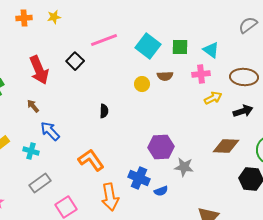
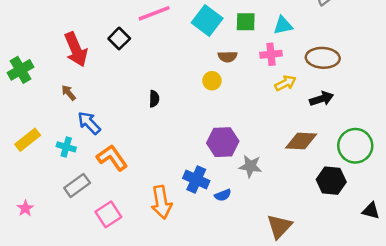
cyan triangle: (211, 50) -> (283, 25), turned -48
yellow circle: (142, 84) -> (212, 81), moved
orange L-shape: (91, 160) -> (112, 158), moved

